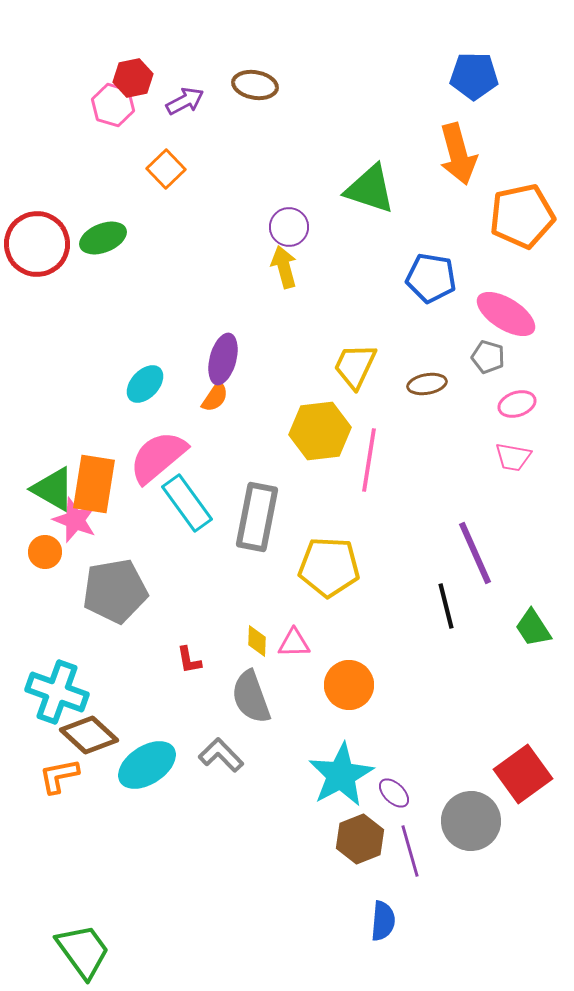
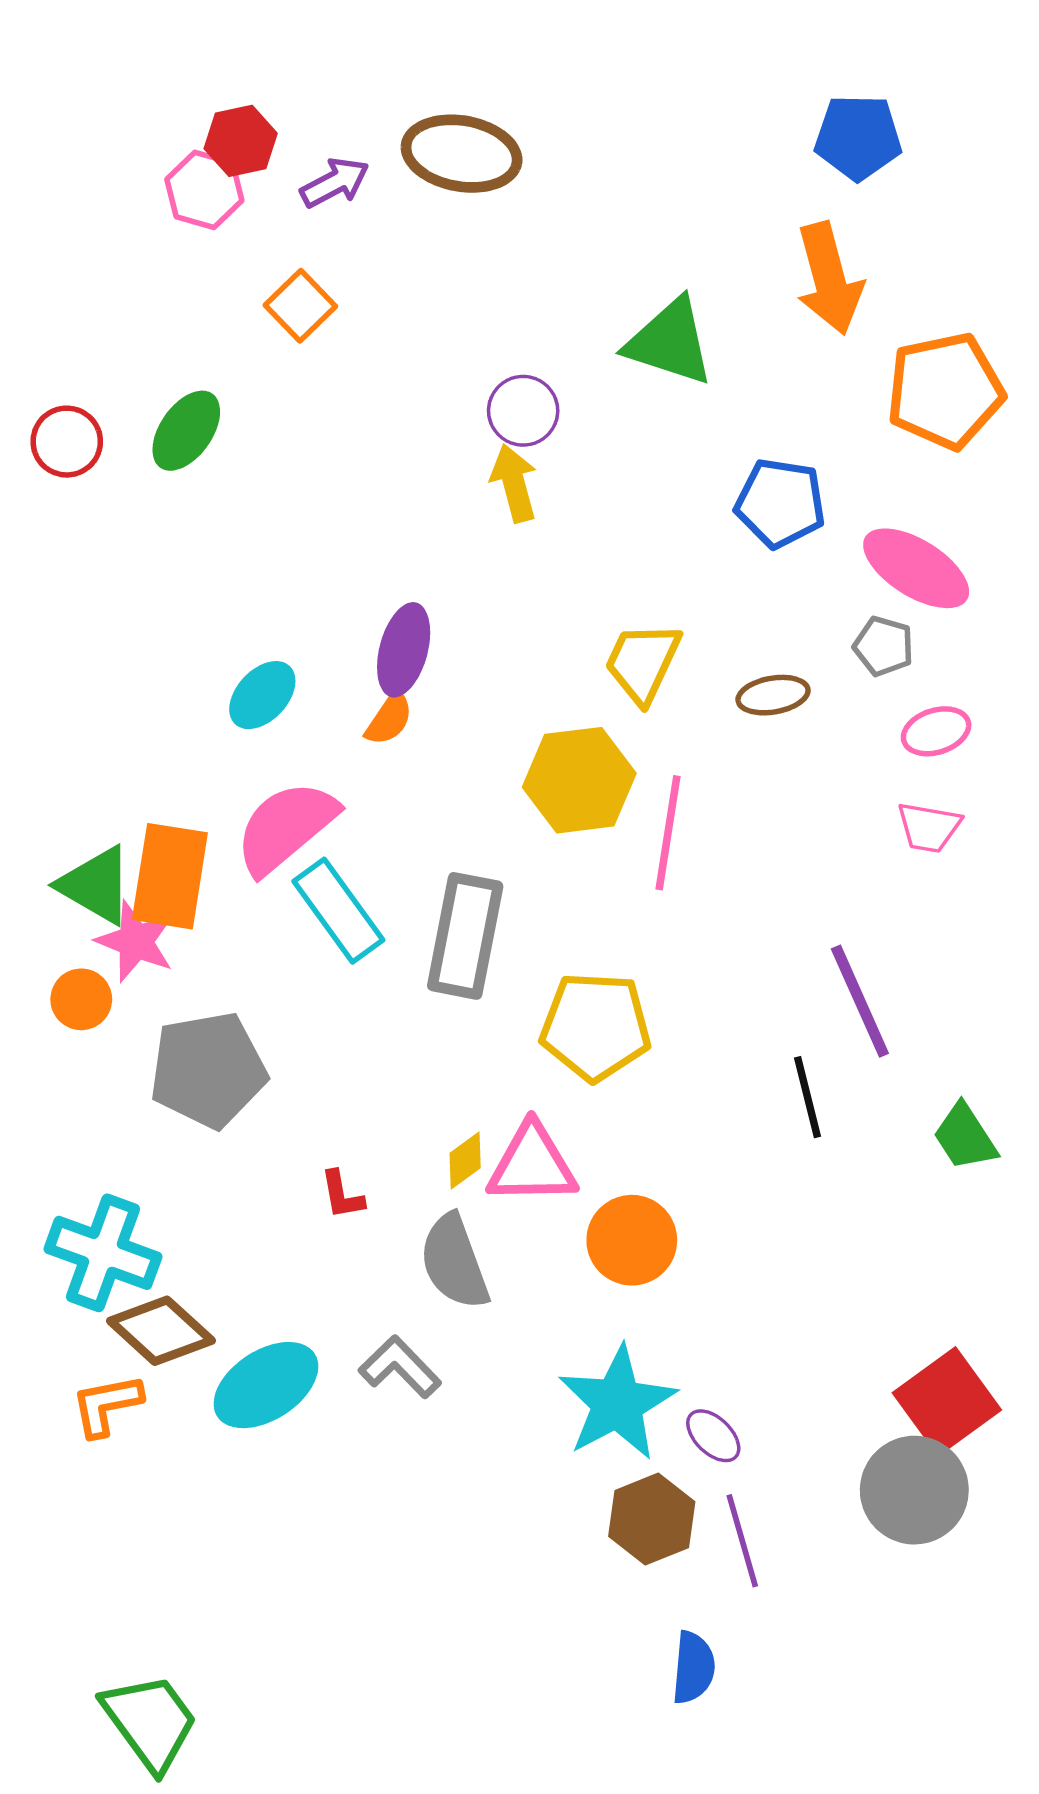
brown ellipse: (255, 85) -> (462, 154), size x1.4
green ellipse: (103, 238) -> (186, 431), turned -33
red circle: (37, 244) -> (67, 442), size x0.6
yellow diamond: (257, 641) -> (465, 1161), turned 52
pink triangle: (294, 643) -> (532, 1164), size x1.6
gray circle: (471, 821) -> (914, 1490), moved

